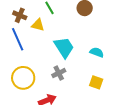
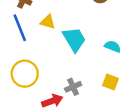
yellow triangle: (38, 25) -> (48, 22), moved
gray cross: (59, 73) -> (73, 87), moved

